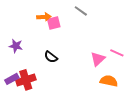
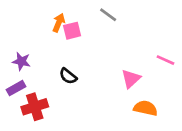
orange arrow: (44, 17) -> (59, 23), turned -64
pink line: (117, 53) -> (166, 60), moved
purple rectangle: (12, 79) -> (16, 88), moved

